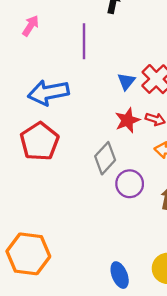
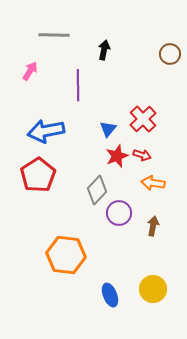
blue triangle: (126, 81) -> (108, 129), moved
orange hexagon: (28, 254) -> (66, 255), moved

